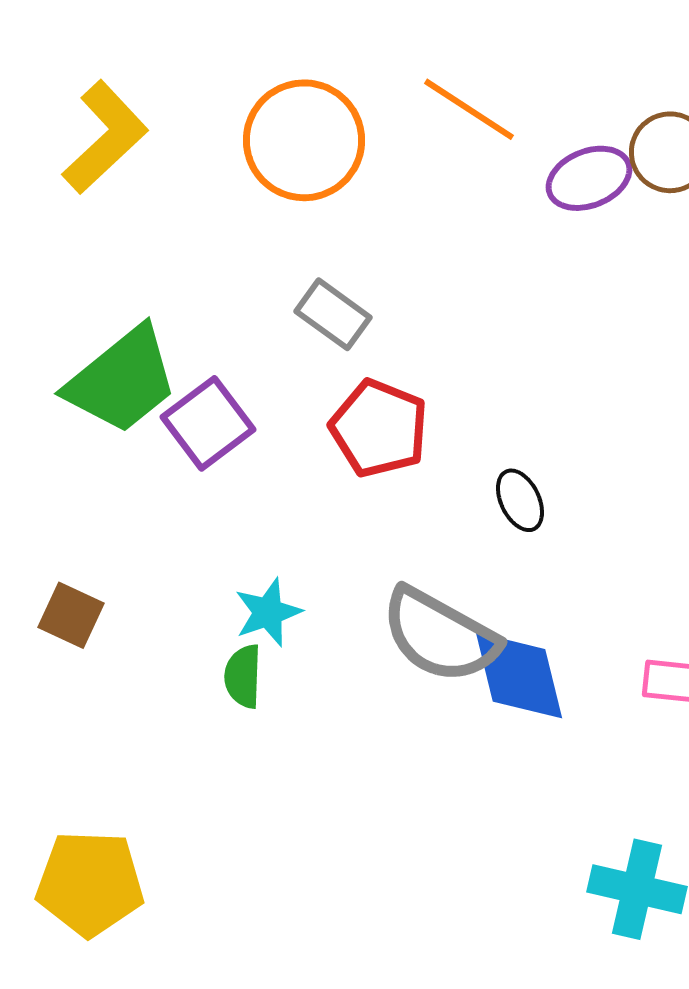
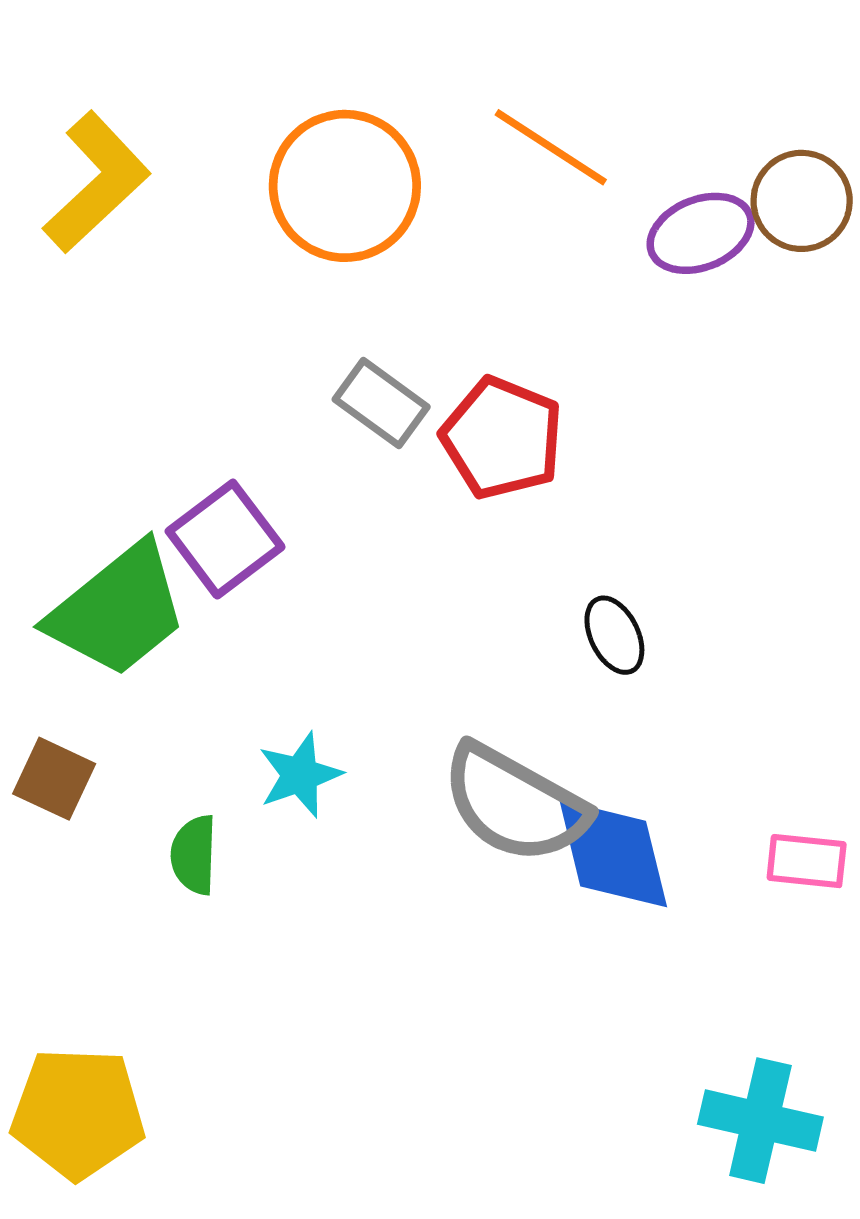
green trapezoid: (122, 380) -> (118, 610), moved
red pentagon: (379, 428) -> (502, 438), moved
green semicircle: (243, 676) -> (194, 855), moved

